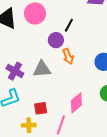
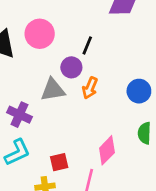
orange arrow: (68, 56) -> (90, 88), turned 49
gray triangle: (42, 69) -> (53, 90), moved

